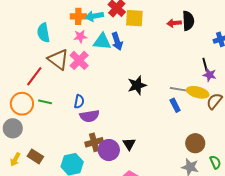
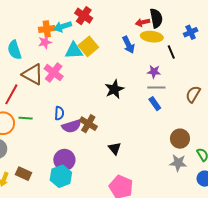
yellow square: (134, 18) -> (88, 46), moved, turned -36
pink star: (80, 36) -> (45, 42), moved
blue arrow: (117, 41) -> (128, 45), moved
black line: (205, 65) -> (171, 52), moved
purple star: (210, 75) -> (154, 72), moved
yellow ellipse: (198, 92) -> (152, 37), moved
brown cross: (94, 142) -> (88, 124), moved, turned -36
purple circle: (109, 150) -> (64, 160), moved

